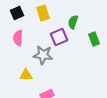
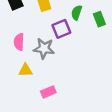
pink semicircle: (18, 38) -> (19, 42), moved
green rectangle: (94, 39) -> (99, 19), moved

